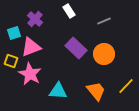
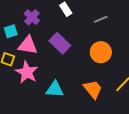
pink triangle: (31, 47) -> (28, 45), turned 30
purple rectangle: (76, 48) -> (60, 43), moved

